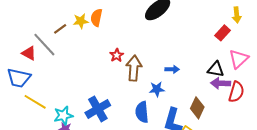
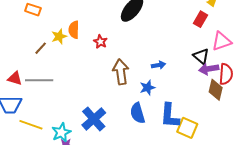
gray line: (44, 45) -> (39, 80), moved, turned -36
red star: (117, 55) -> (100, 42), moved
pink triangle: (239, 59) -> (222, 41), turned 35
black triangle: (216, 69) -> (201, 56), turned 42
brown diamond: (197, 108) -> (216, 90), moved

